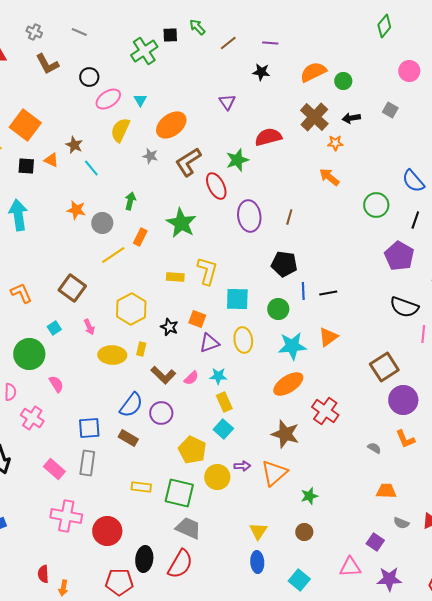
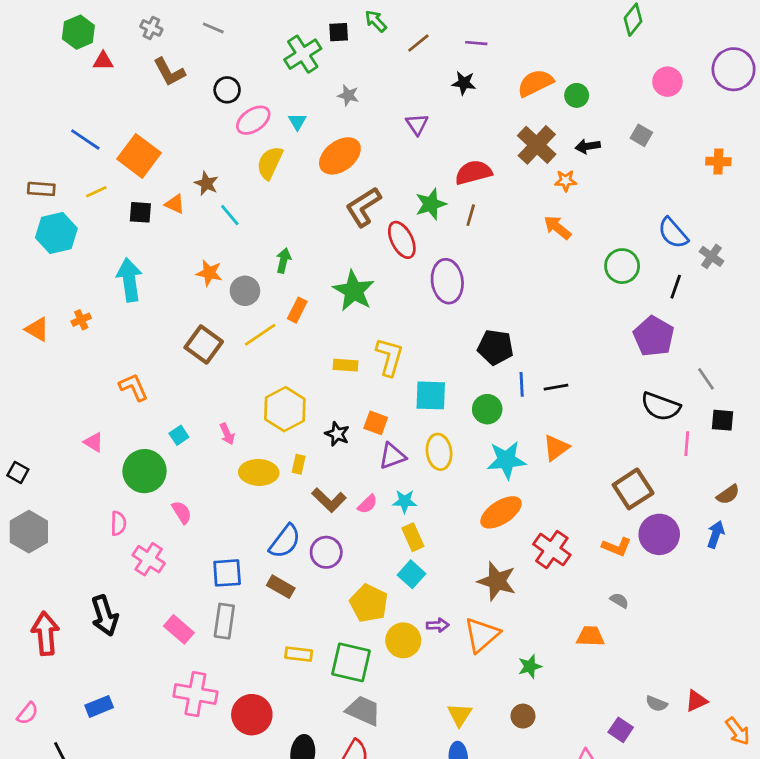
gray star: (150, 156) -> (348, 95), moved
brown line: (289, 217) -> (471, 215), moved
brown square: (72, 288) -> (204, 344), moved
orange L-shape: (405, 439) -> (617, 547), moved, turned -45
orange trapezoid: (386, 491) -> (590, 636), moved

